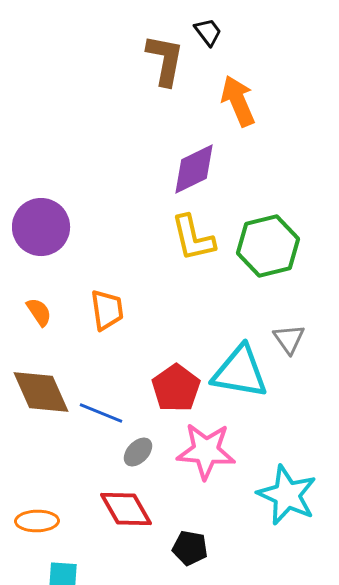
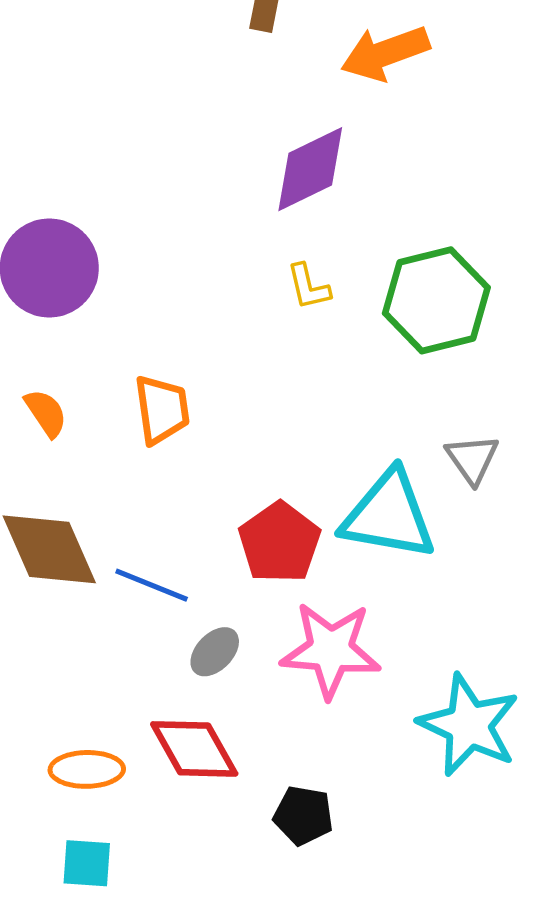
orange arrow: (238, 101) -> (385, 53), turned -87
yellow L-shape: (193, 238) -> (308, 287), size x0.6
orange ellipse: (37, 521) -> (87, 769), moved

